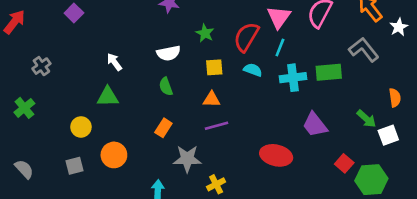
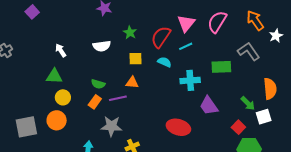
cyan line: (280, 48) -> (186, 46), turned 40
cyan cross: (293, 78) -> (190, 80), moved
green semicircle: (166, 87) -> (98, 84), moved, turned -56
orange semicircle: (395, 98) -> (270, 89), size x1.5
purple line: (216, 126) -> (118, 98), moved
yellow circle: (81, 127) -> (63, 97), moved
red square: (344, 163) -> (238, 127), moved
gray square: (74, 166) -> (26, 127), size x1.6

